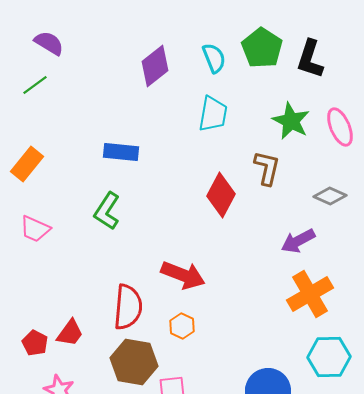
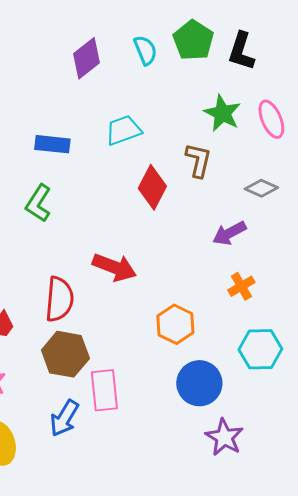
cyan trapezoid: (213, 114) -> (123, 130), moved, turned -120
orange cross: (310, 294) -> (241, 286), size x0.6
orange hexagon: (182, 326) -> (175, 324), moved, size x1.5

